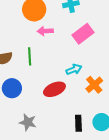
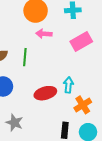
cyan arrow: (74, 69) -> (68, 85), moved, turned -70
orange cross: (94, 85) -> (83, 105), moved

